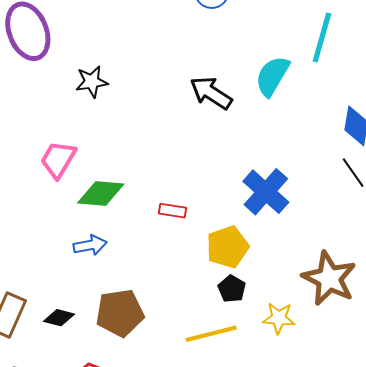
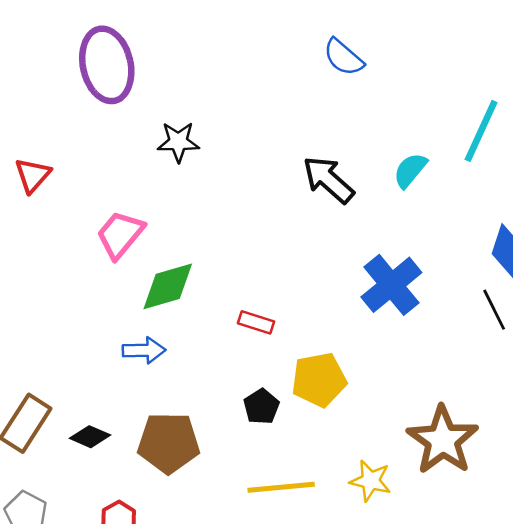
cyan semicircle: (272, 76) -> (410, 170), size x0.7
blue cross: (266, 192) -> (391, 285), moved
green diamond: (101, 193) -> (168, 286), turned -30
black pentagon: (232, 289) -> (261, 407), moved

